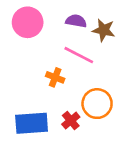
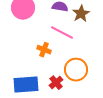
brown star: (104, 30) -> (81, 14), turned 30

